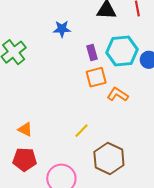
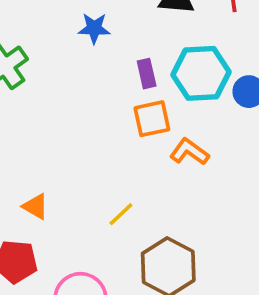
orange triangle: (25, 129) -> (35, 206), moved

